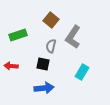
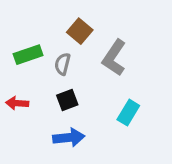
gray semicircle: (51, 46) -> (63, 64), moved
black square: (43, 64) -> (67, 100), turned -32

